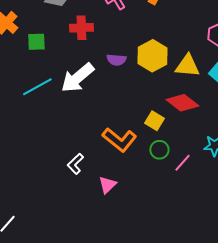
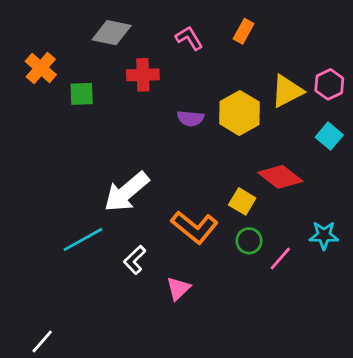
yellow triangle: (187, 66) -> (287, 91), moved, turned -32
white arrow: (77, 78) -> (127, 192), moved
cyan line: (37, 87) -> (83, 239), moved

